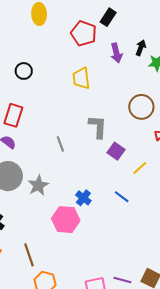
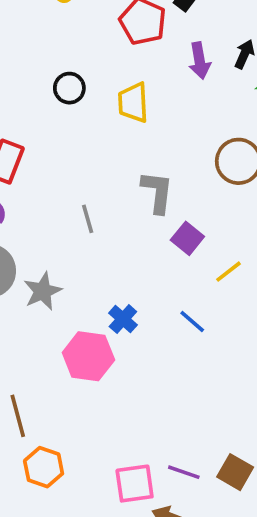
black circle: (24, 71) -> (69, 88), moved

